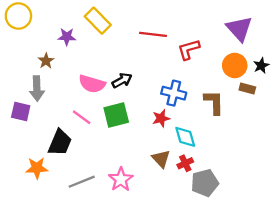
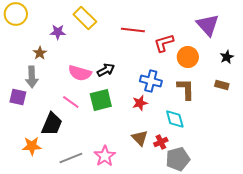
orange circle: (235, 65) -> (188, 57), moved
brown rectangle: (247, 88) -> (222, 85), moved
cyan diamond: (185, 137) -> (175, 119), moved

